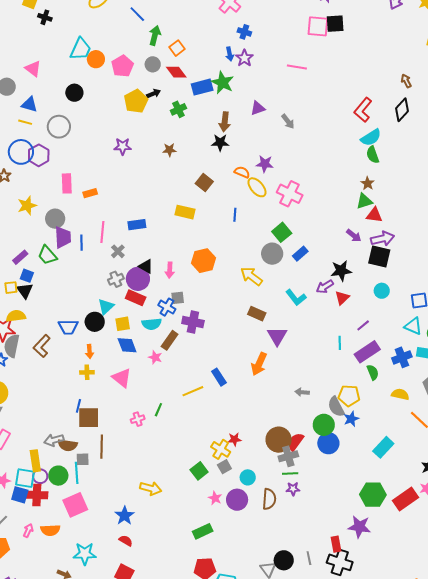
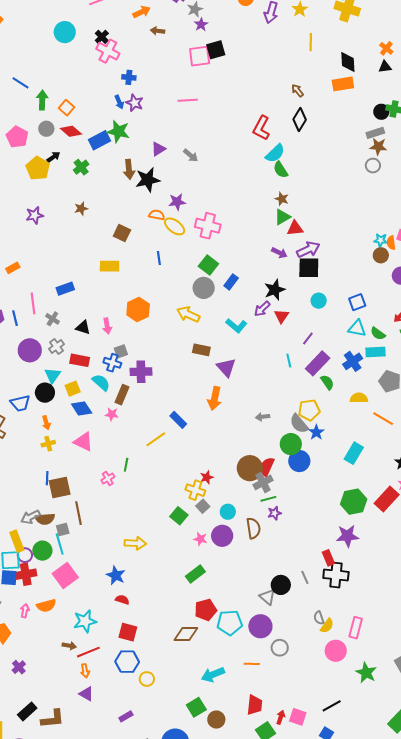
black star: (220, 143) -> (148, 180), moved, size x1.4
purple circle: (138, 279) -> (30, 350), moved
cyan semicircle: (152, 324) -> (101, 382), turned -120

